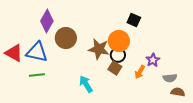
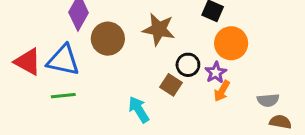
orange circle: (119, 41) -> (231, 43), moved
brown star: (99, 49) -> (159, 29), moved
purple star: (153, 60) -> (216, 72), moved
brown square: (115, 68) -> (171, 85), moved

